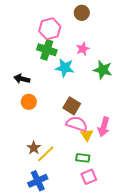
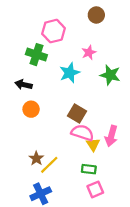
brown circle: (82, 13) -> (96, 15), moved
green cross: (47, 50) -> (36, 55), moved
cyan star: (65, 68) -> (70, 73), turned -30

